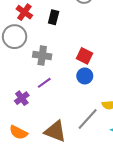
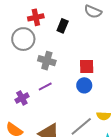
red cross: (24, 12) -> (36, 17), turned 35
red square: (85, 56) -> (87, 66), turned -35

